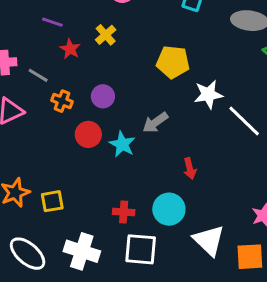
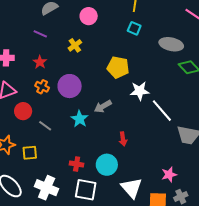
red star: (70, 49) -> (40, 62), moved
gray line: (38, 75) -> (45, 126), moved
purple circle: (103, 96) -> (70, 86), size x1.5
red circle: (88, 134) -> (23, 111), moved

